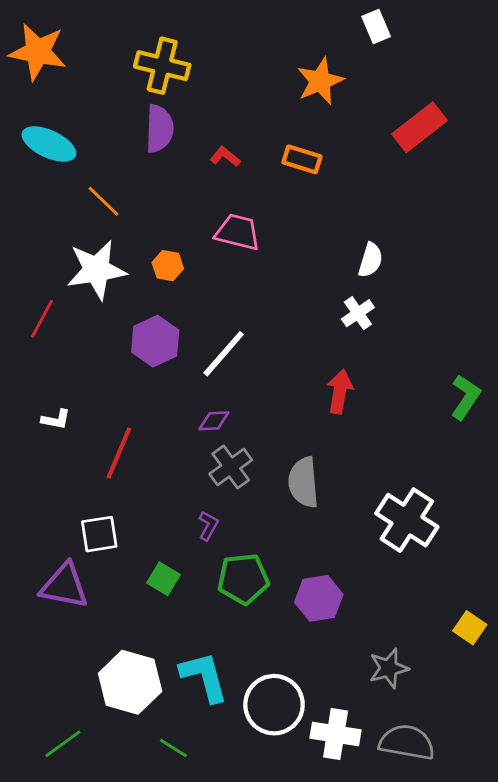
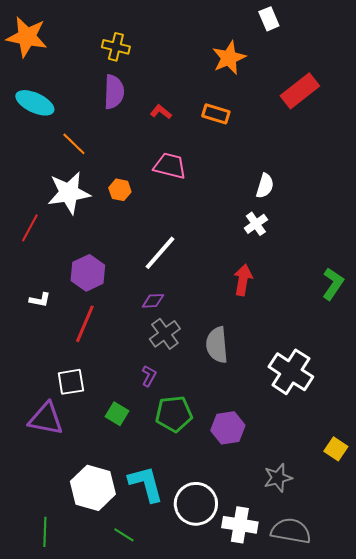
yellow cross: (162, 66) -> (116, 47), size x0.7
purple hexagon: (155, 341) -> (88, 273), moved
green line: (63, 744) -> (45, 532), turned -52

